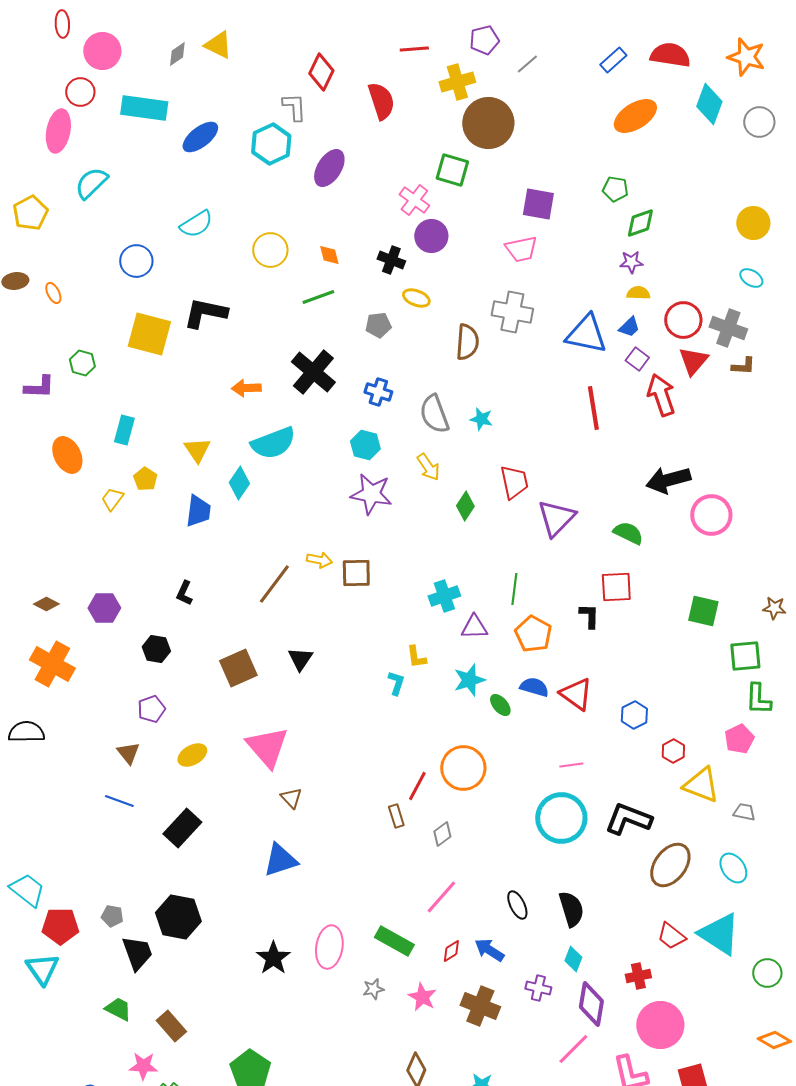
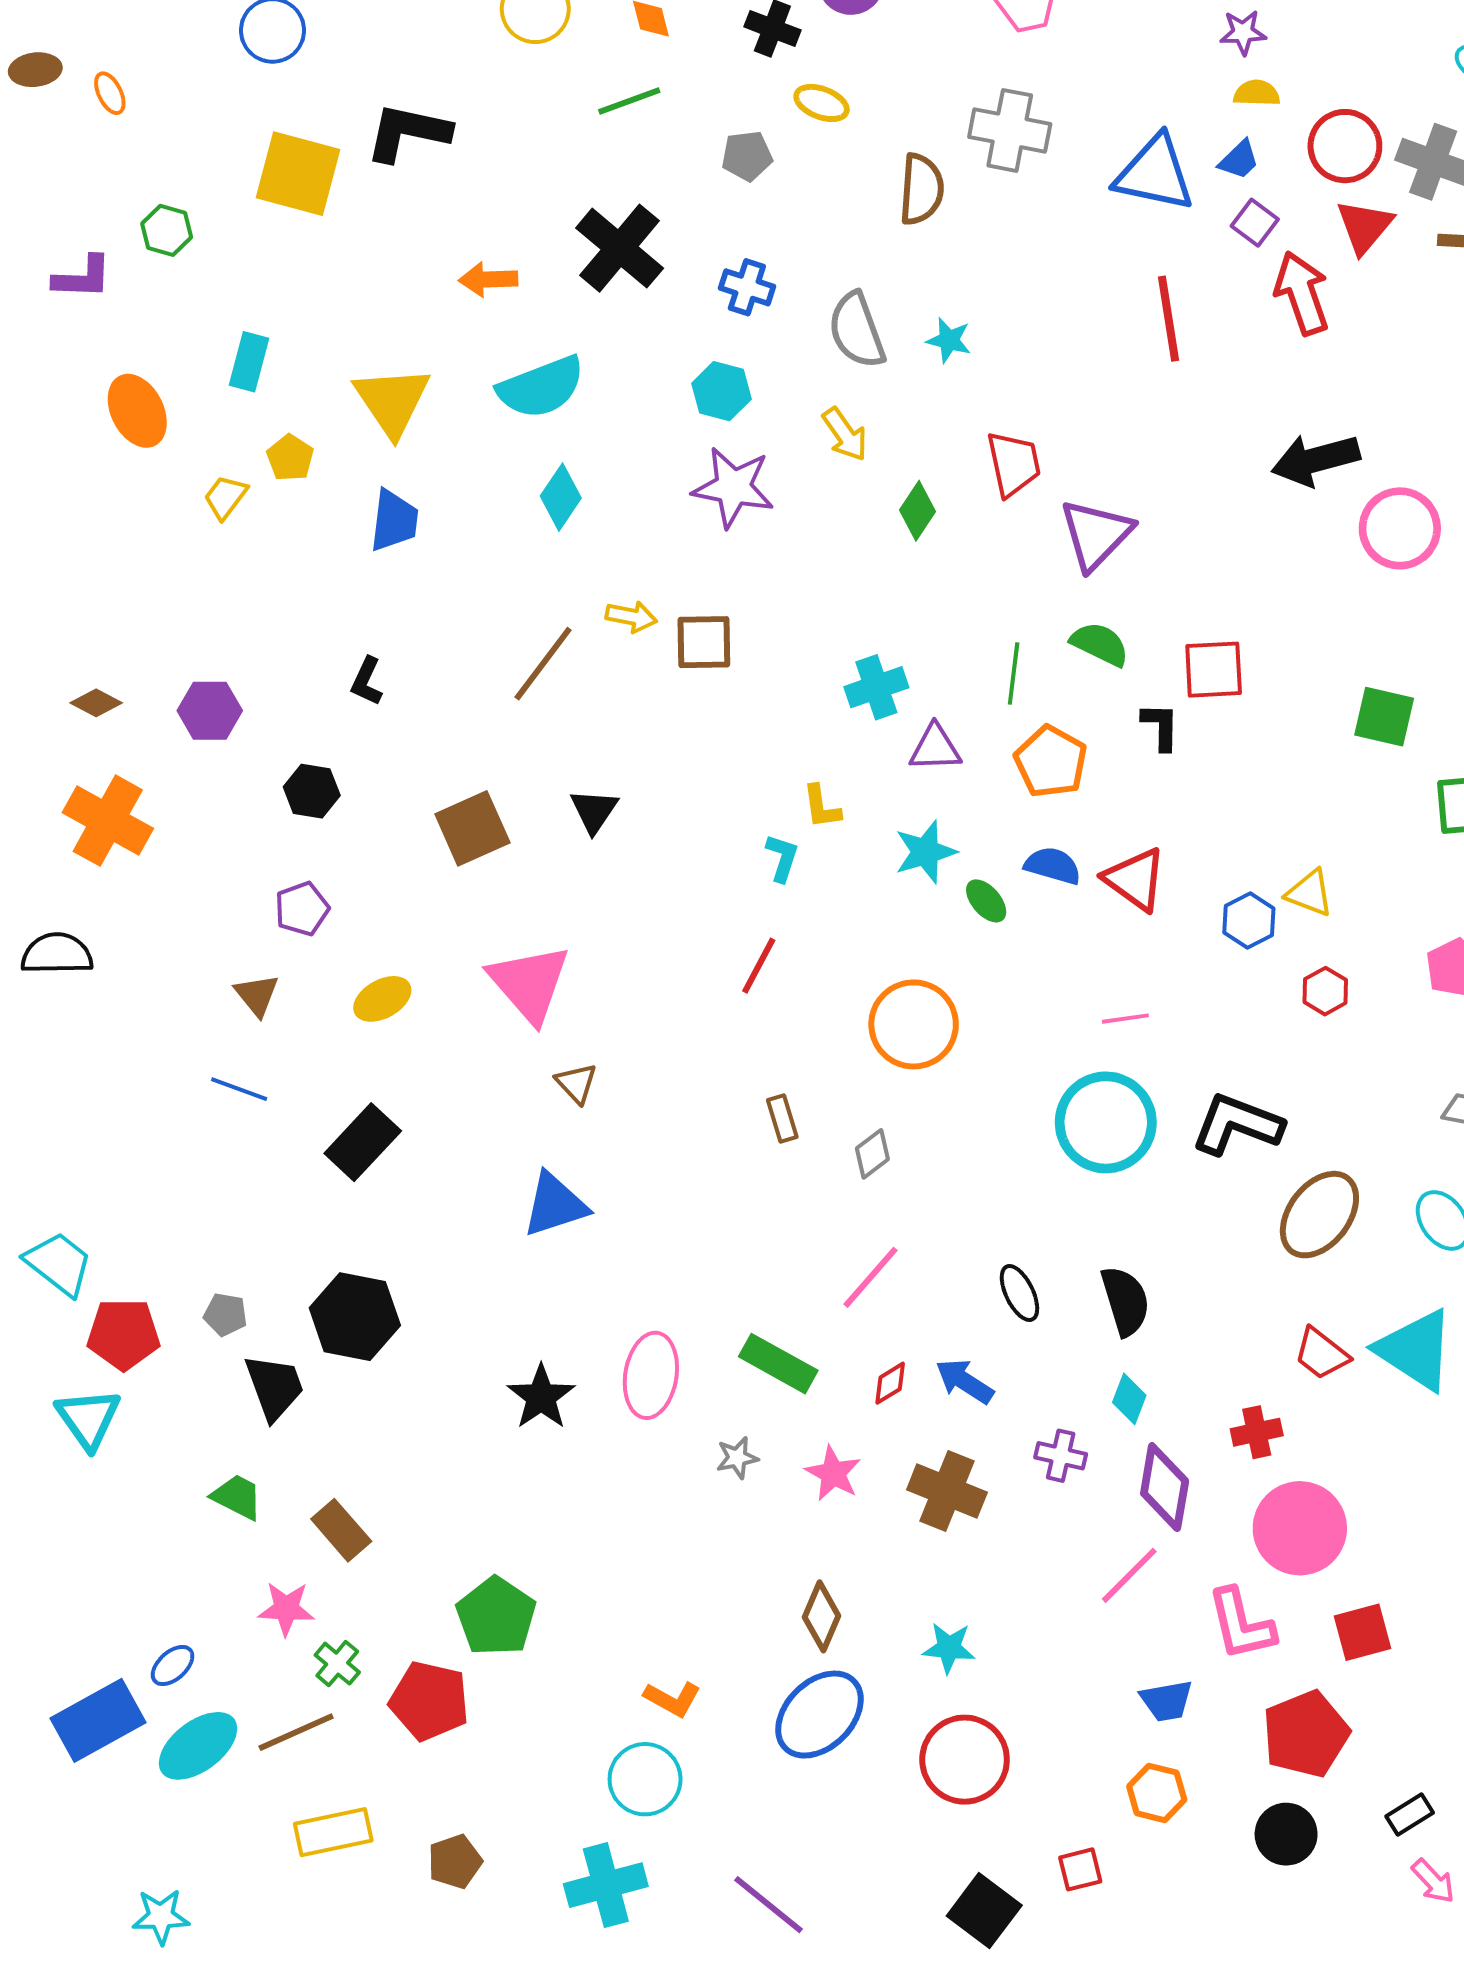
yellow triangle: (197, 450) -> (392, 401), size x1.5
cyan diamond: (239, 483) -> (561, 497), moved
green semicircle: (628, 533) -> (1100, 644), moved
yellow triangle: (701, 785) -> (1310, 893), moved, size x0.7
red line: (417, 786) -> (759, 966), moved

